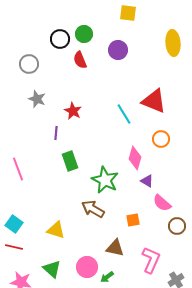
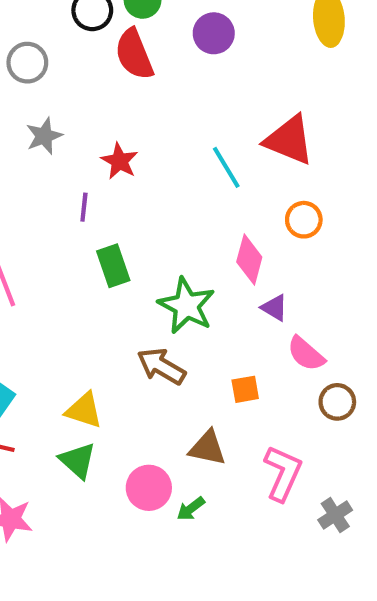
red semicircle: (80, 60) -> (134, 54), size x1.4
gray star: (37, 99) -> (44, 136), turned 30
green triangle: (52, 269) -> (78, 461), moved

